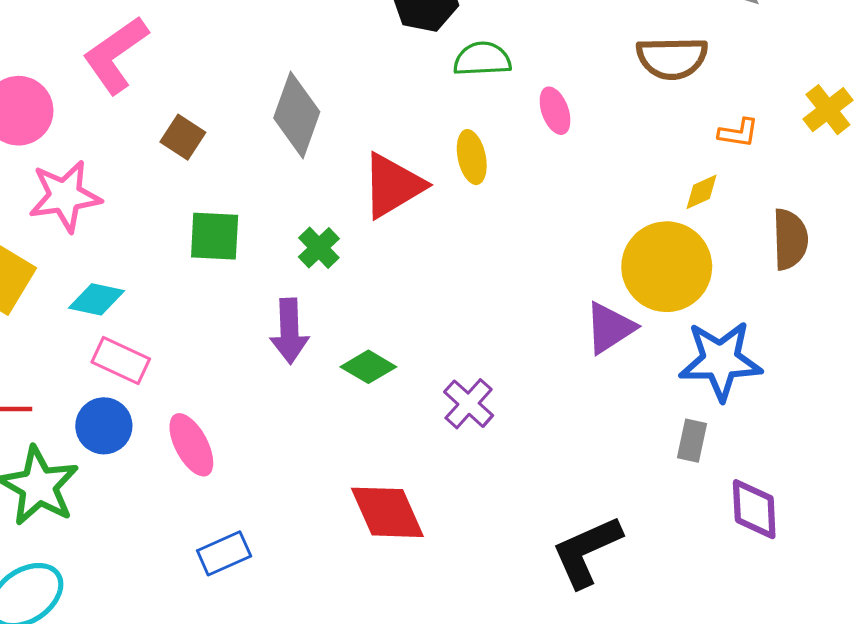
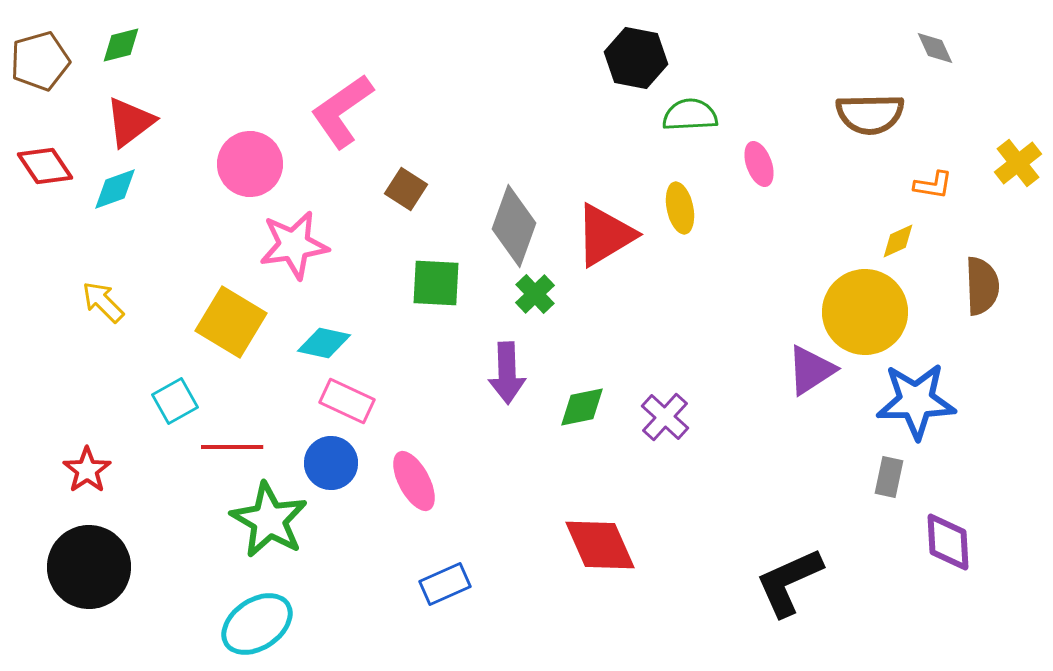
gray diamond: (297, 115) -> (514, 226), moved
green diamond: (368, 367) -> (582, 407), turned -42
purple cross: (469, 404) -> (665, 417), moved

